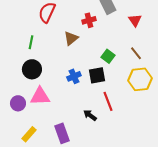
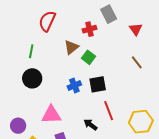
green square: (108, 56) -> (88, 57), moved
yellow hexagon: (140, 79) -> (141, 122), moved
pink triangle: (40, 96) -> (51, 115), moved
purple circle: (18, 103) -> (18, 126), moved

